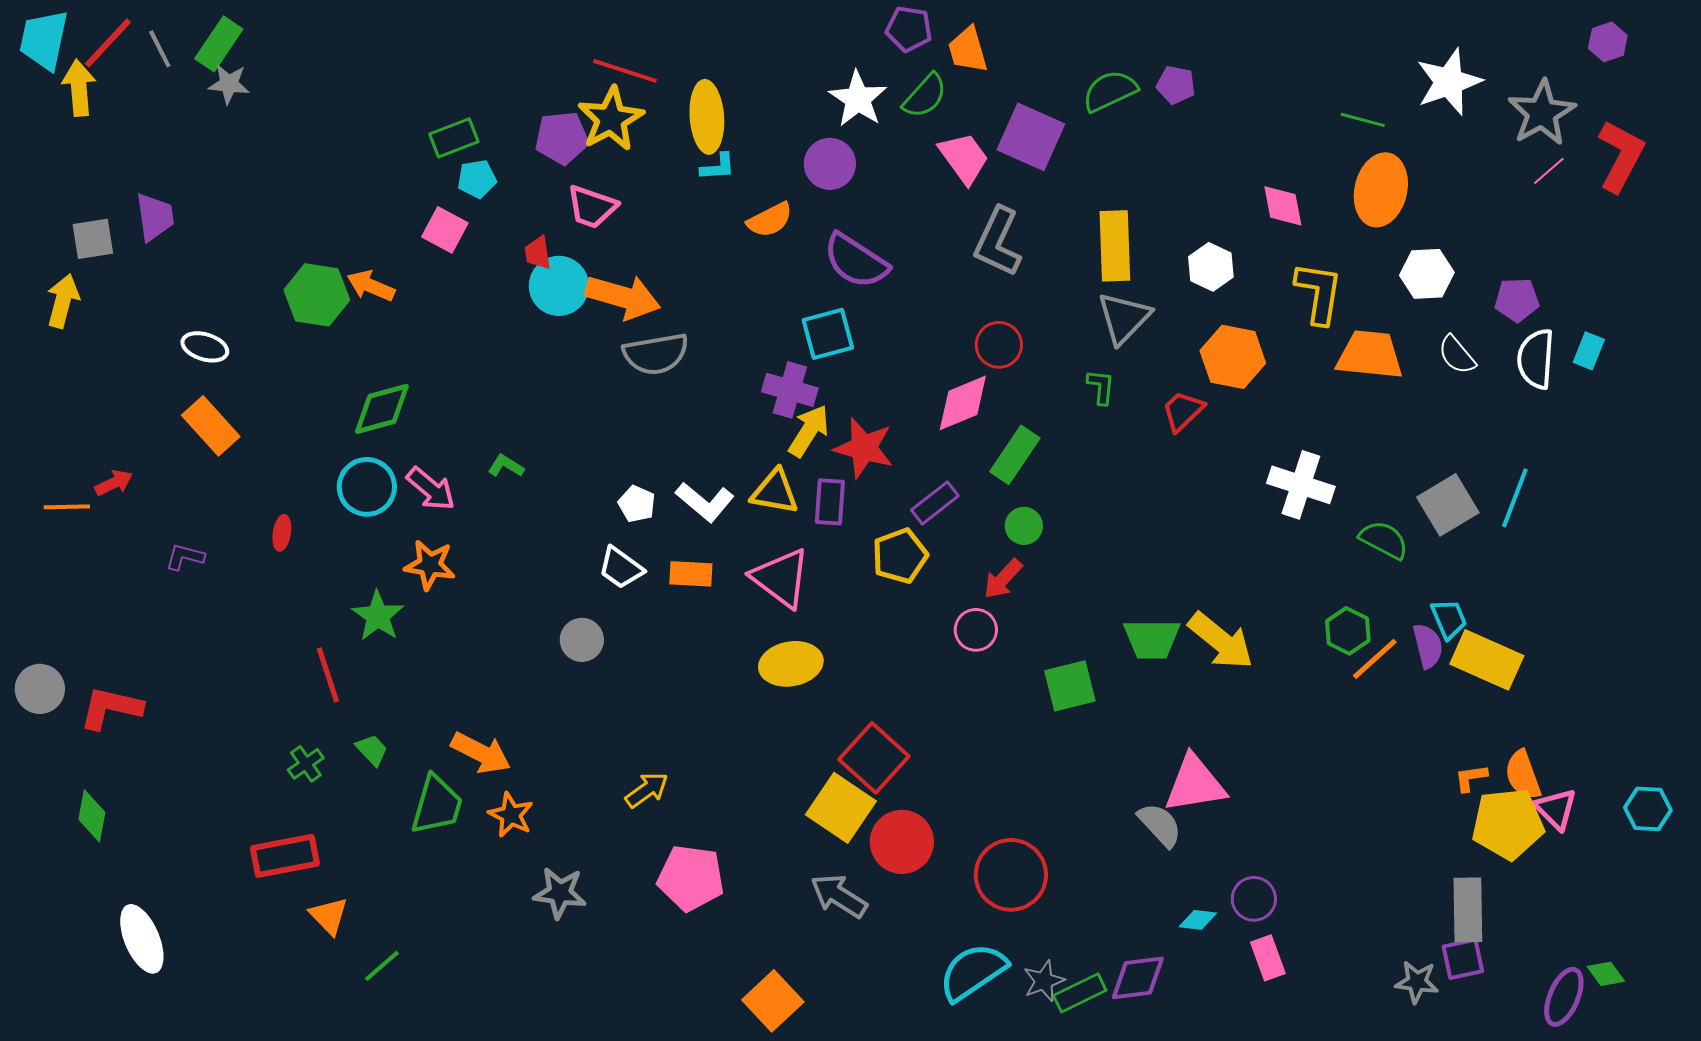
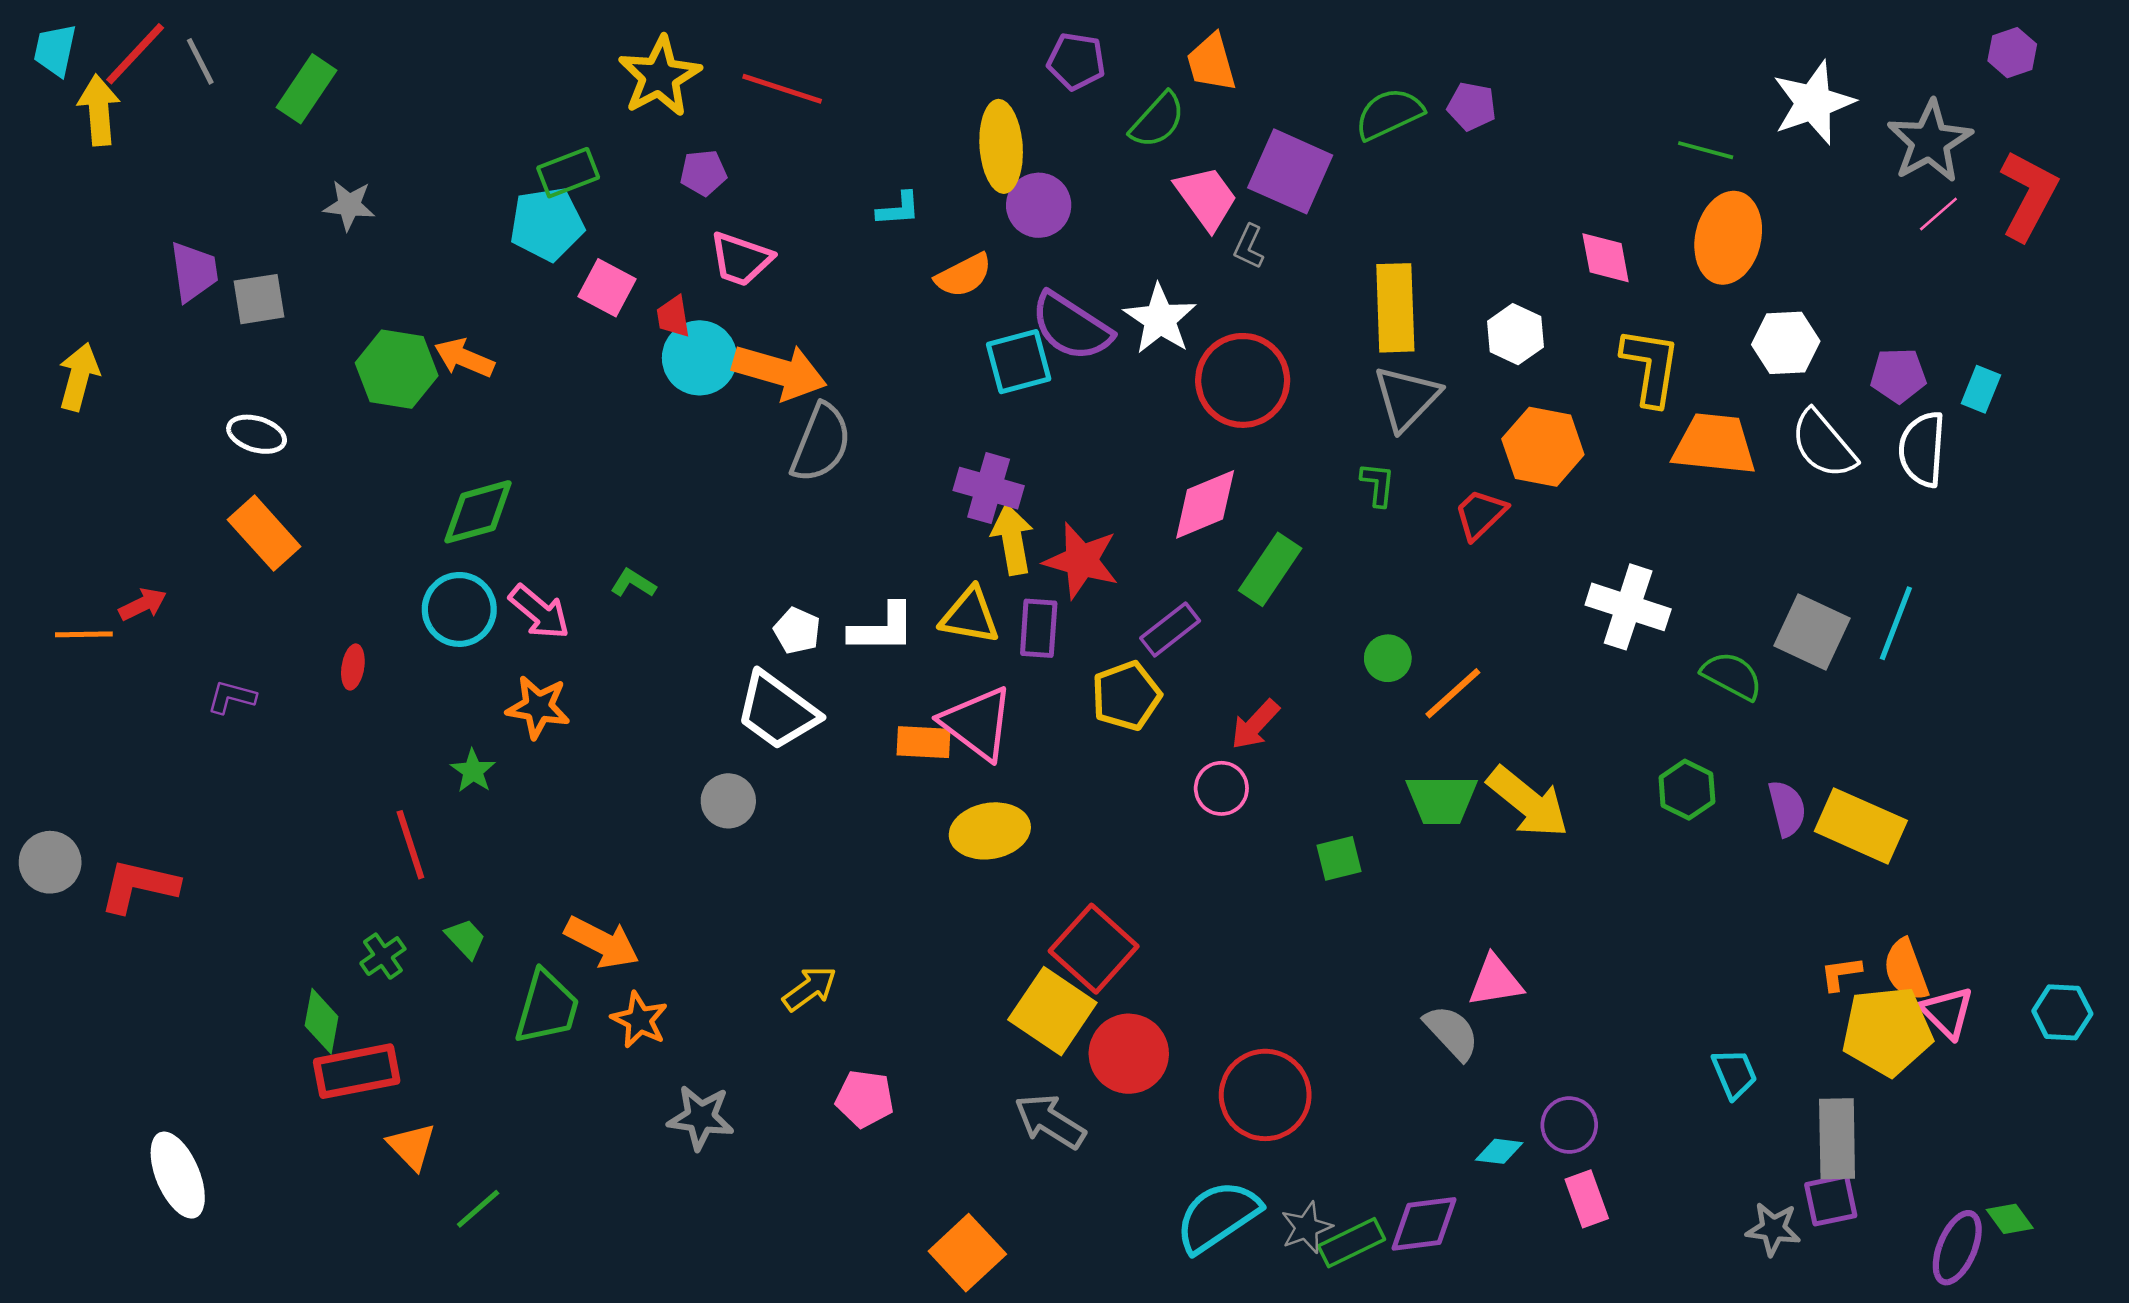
purple pentagon: (909, 29) -> (1076, 61), moved
cyan trapezoid: (44, 40) -> (55, 50), size x0.7
green rectangle: (219, 44) -> (307, 89), moved
gray star: (229, 84) -> (349, 205), moved
white star: (858, 99) -> (1160, 319), moved
yellow ellipse: (707, 117) -> (1001, 146), moved
yellow star: (611, 119) -> (659, 76), moved
purple pentagon: (562, 138) -> (703, 173), size x0.7
cyan pentagon: (477, 179) -> (547, 224), moved, size x1.5
pink square: (445, 230) -> (607, 288), moved
gray square: (93, 239) -> (259, 299), moved
gray L-shape: (998, 242) -> (1249, 247), moved, size x0.5
cyan square: (828, 334) -> (1019, 362), moved
red circle: (999, 345) -> (1243, 380), moved, size x1.6
cyan rectangle: (1589, 351) -> (1981, 389), moved
gray semicircle: (656, 354) -> (821, 443), turned -58
white semicircle: (1457, 355) -> (1823, 444), size x1.4
yellow arrow: (809, 431) -> (1012, 539), turned -42
white L-shape: (705, 502) -> (882, 628), turned -40
gray square: (1448, 505) -> (1812, 632), turned -34
green circle: (1024, 526) -> (1388, 658), moved
white trapezoid: (621, 568) -> (777, 711), size x1.5
orange rectangle: (691, 574) -> (924, 742), moved
green star: (378, 616) -> (473, 771), size x0.7
cyan trapezoid: (1449, 619) -> (1734, 1074), moved
orange line: (1375, 659) -> (1453, 693), moved
green square: (1070, 686) -> (1339, 858), size x0.7
pink triangle: (1195, 784) -> (1495, 981), size x0.7
green diamond: (92, 816) -> (322, 1021), moved
pink pentagon: (691, 878) -> (865, 1099), size x0.7

